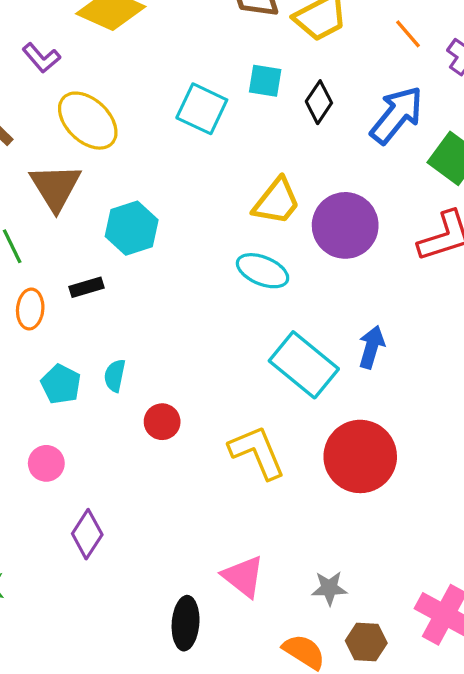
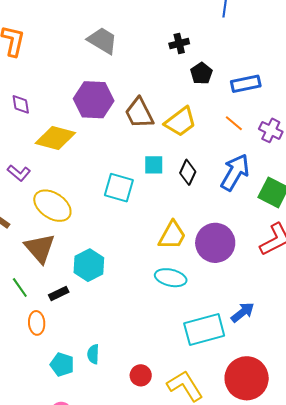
black rectangle: (86, 287) -> (59, 293), moved
blue arrow: (372, 347) -> (243, 312), turned 45
cyan rectangle: (304, 365) -> (204, 329), turned -45
red circle: (162, 422) -> (141, 375), moved

